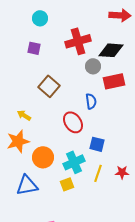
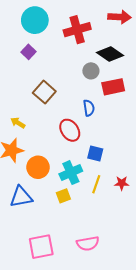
cyan circle: (40, 18) -> (35, 20), size x1.6
red cross: (78, 41) -> (77, 30), moved
purple square: (34, 48) -> (28, 52), turned 32
black diamond: (111, 50) -> (110, 54), turned 30

